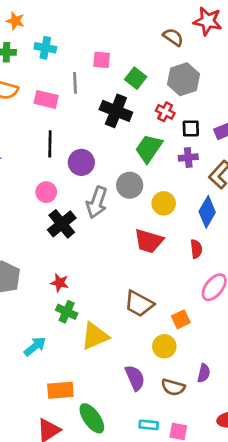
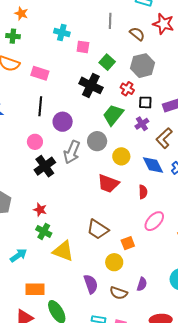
cyan cross: (45, 48) -> (62, 32), moved
gray line: (75, 83) -> (110, 21), moved
purple cross: (188, 157) -> (142, 124), turned -32
blue diamond: (207, 212) -> (153, 165), turned -60
yellow triangle: (95, 336) -> (63, 251), turned 40

